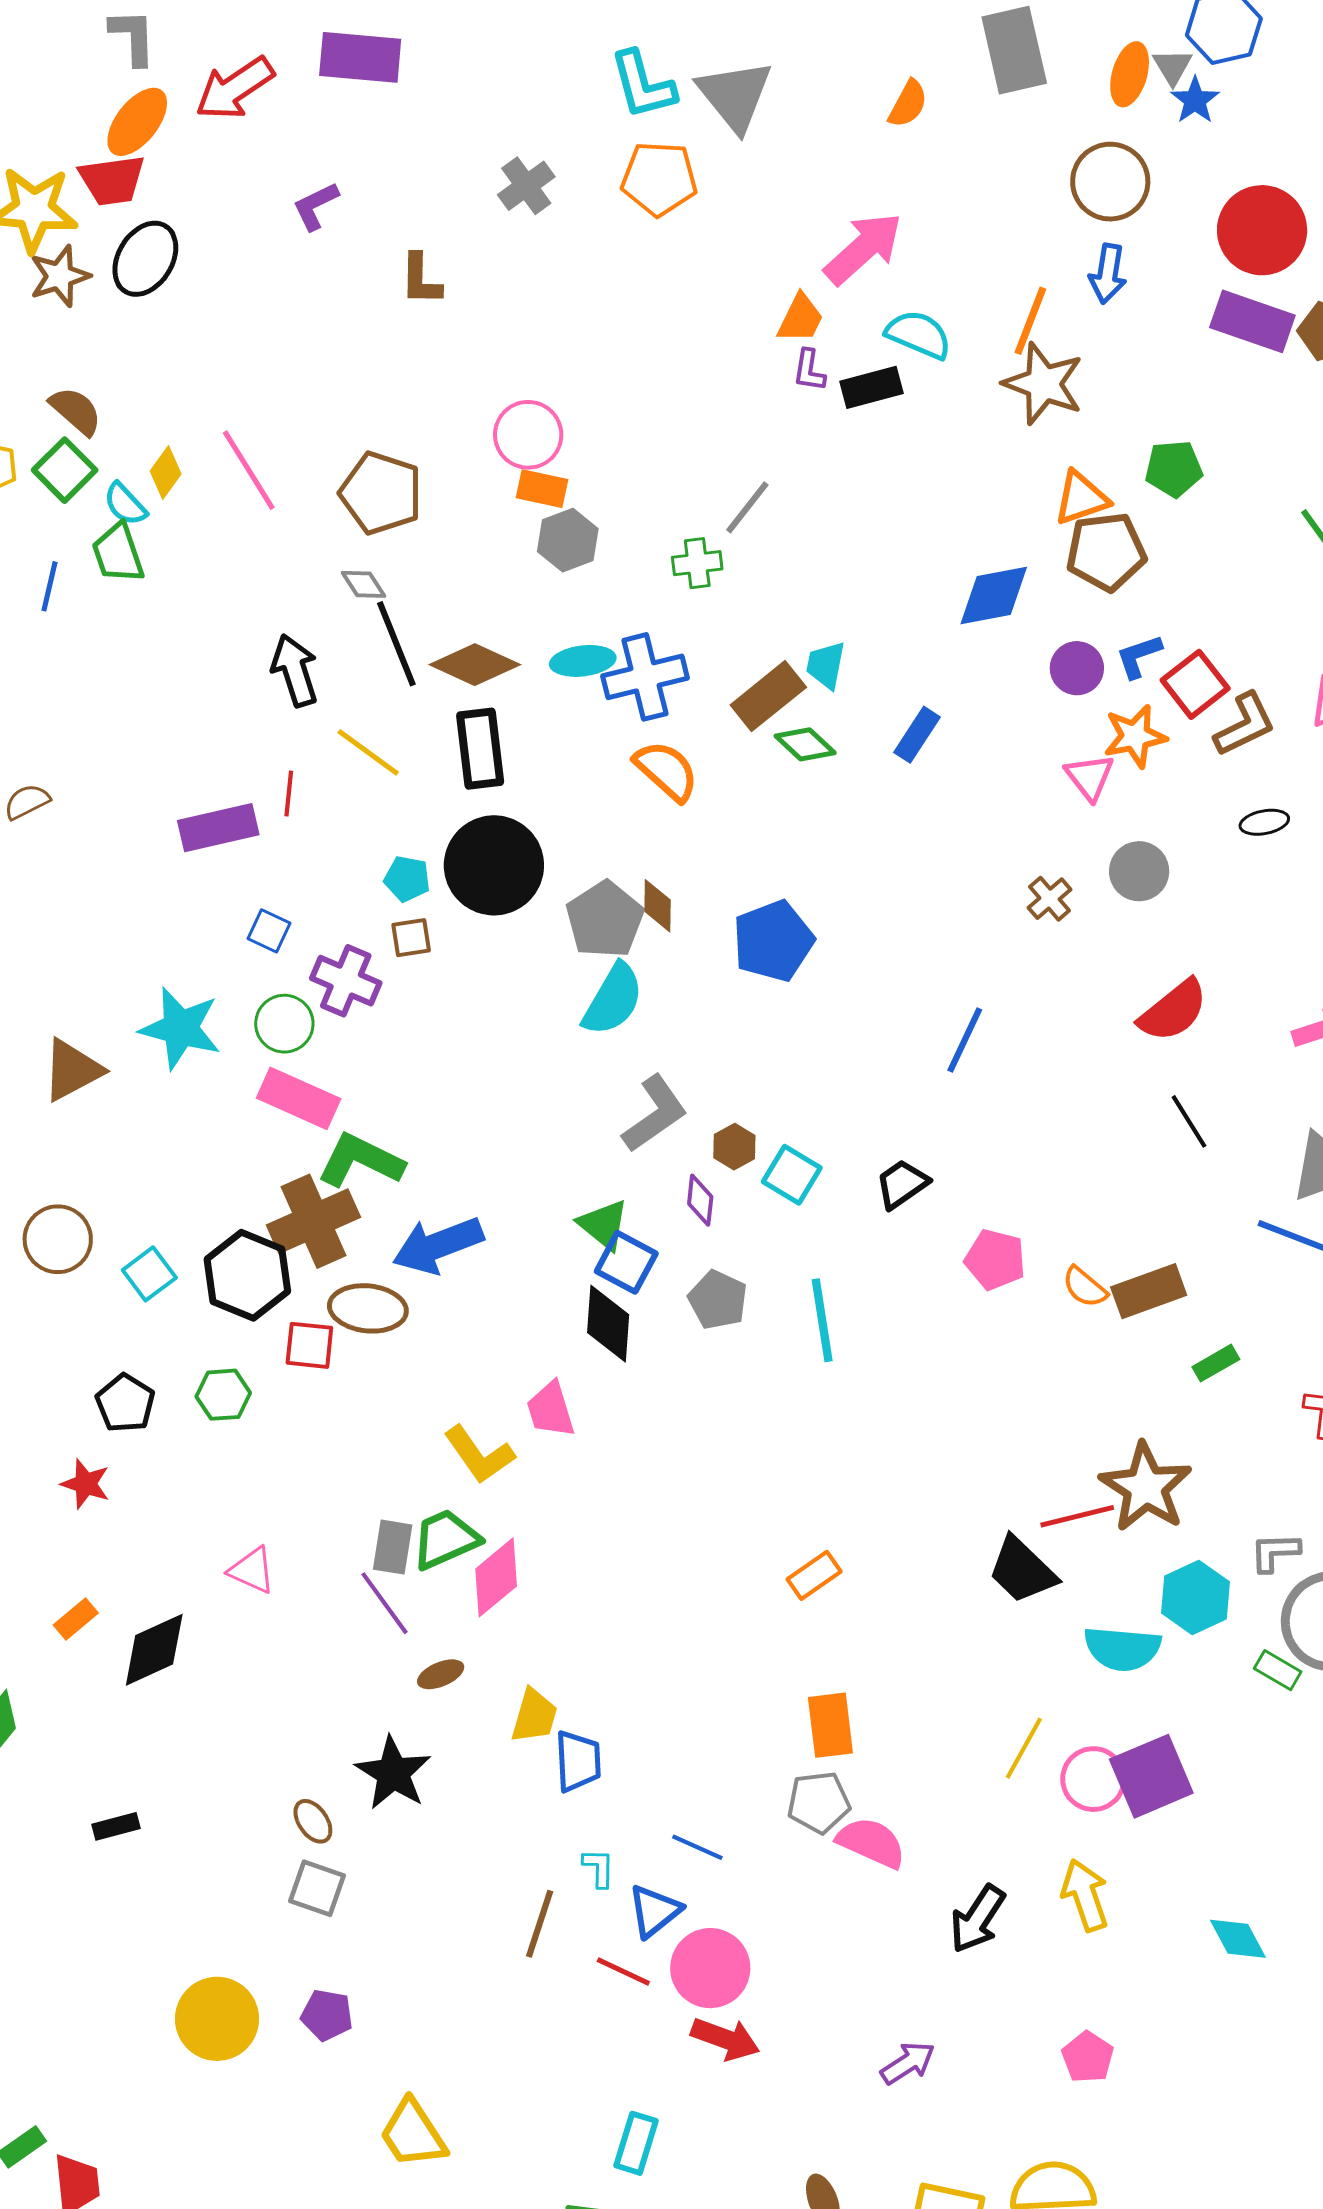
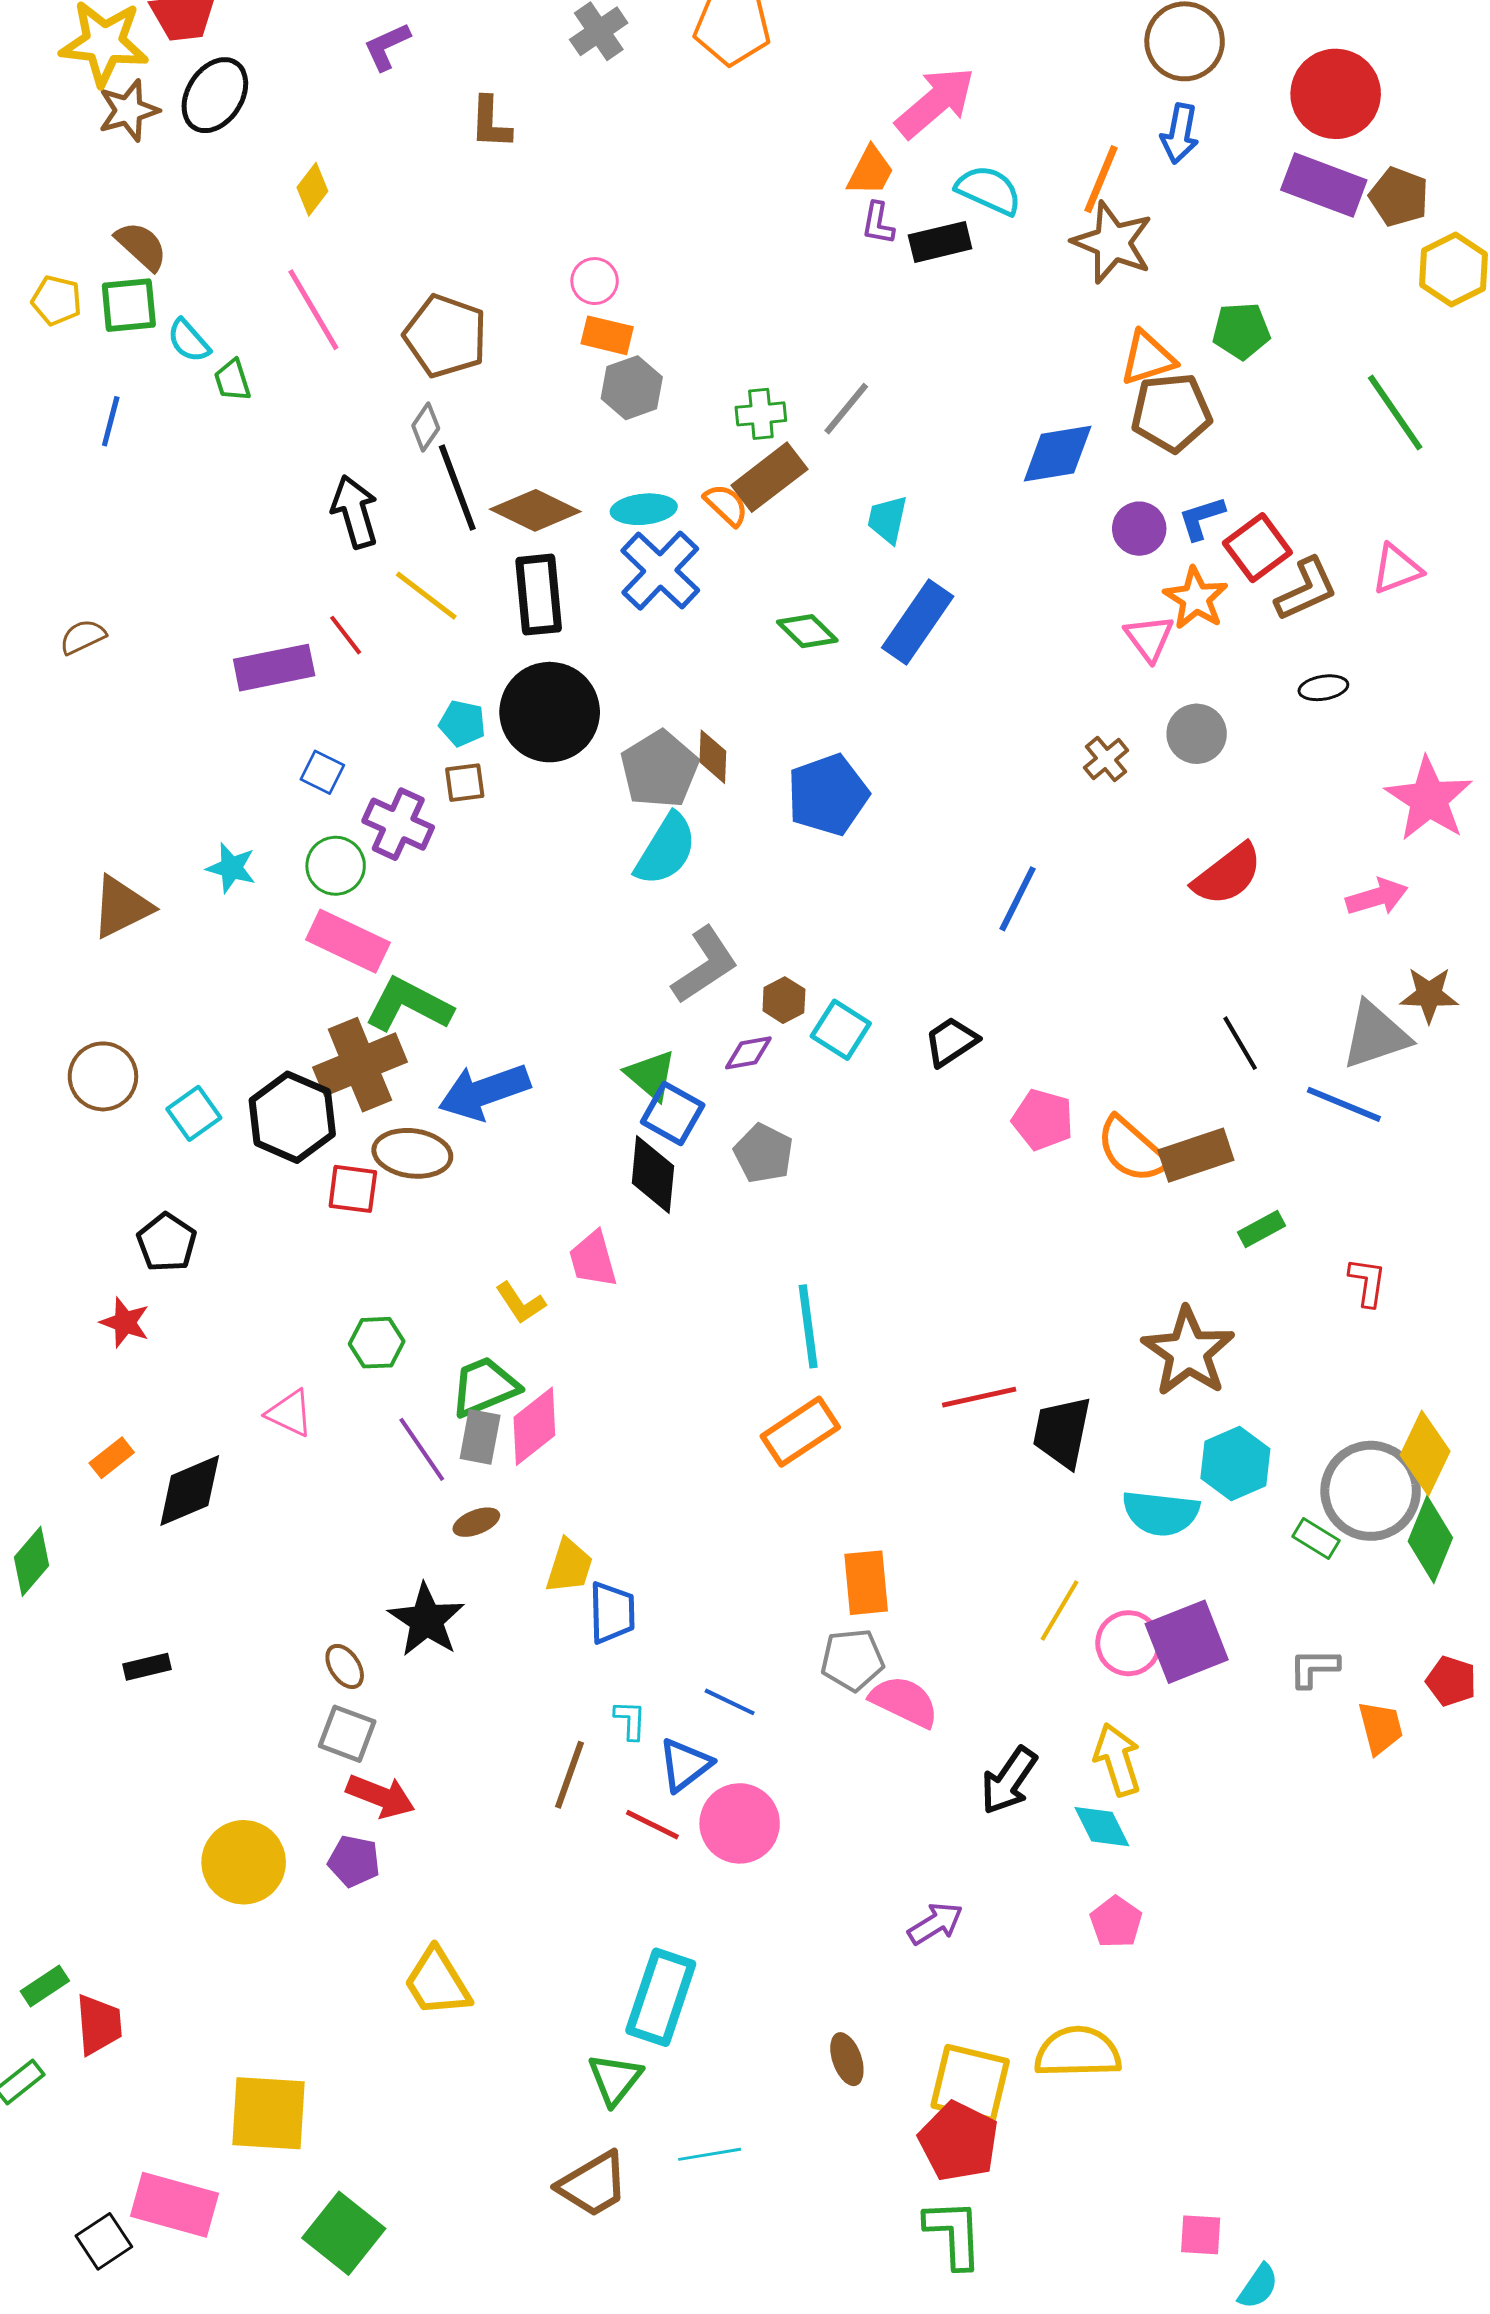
pink circle: (528, 435) -> (595, 281), size x0.7
green square: (65, 470) -> (129, 305), turned 38
yellow diamond: (166, 472) -> (312, 189), moved
gray line: (747, 507) -> (846, 409), moved
green trapezoid: (118, 553) -> (232, 380), moved, size x0.7
gray diamond: (363, 584) -> (426, 427), turned 66
blue cross: (645, 677) -> (660, 571), moved, turned -34
brown rectangle: (768, 696) -> (769, 477), moved
blue rectangle: (917, 735) -> (918, 622), moved, size x1.5
orange star: (1135, 736) -> (1196, 598), turned -30
green diamond: (805, 744) -> (807, 631), moved
orange semicircle: (666, 771) -> (726, 505), moved, size x0.7
red line: (289, 794) -> (346, 635), turned -45
cyan star: (180, 1028) -> (231, 868), size x0.6
black line: (1189, 1121) -> (1240, 1043), moved
purple diamond: (700, 1200) -> (748, 1053), turned 72
orange semicircle: (1085, 1287) -> (1132, 1150), size x1.6
cyan line: (822, 1320) -> (808, 1326), moved
green hexagon: (223, 1395) -> (377, 1343), moved
yellow L-shape: (479, 1455) -> (520, 1303), size x0.7
red line: (1077, 1516) -> (979, 1397), moved
gray rectangle: (393, 1547) -> (480, 1437), moved
gray L-shape: (1275, 1552) -> (1314, 1668), moved
black trapezoid: (1022, 1570) -> (1062, 1432), turned 56
orange rectangle: (814, 1575) -> (800, 1432), moved, size x1.4
cyan diamond: (1238, 1939) -> (1102, 1827), moved
red arrow: (725, 2039) -> (381, 1796), moved
cyan rectangle: (636, 2143) -> (661, 1997), size x1.5

